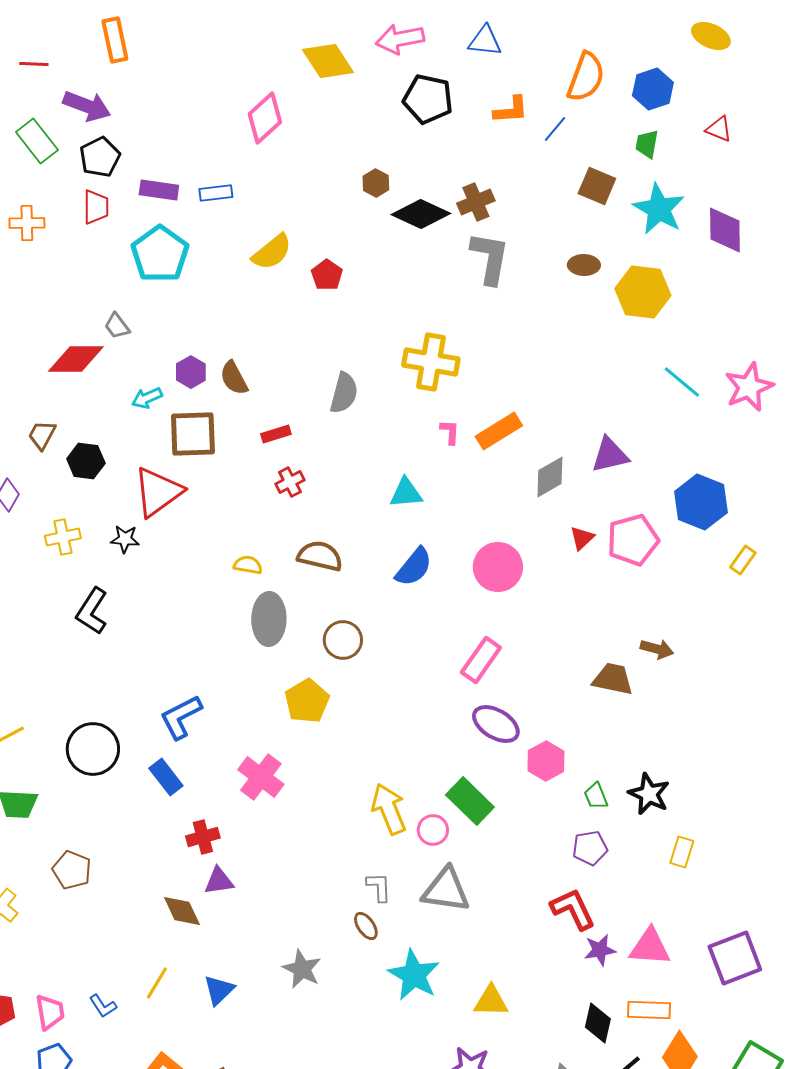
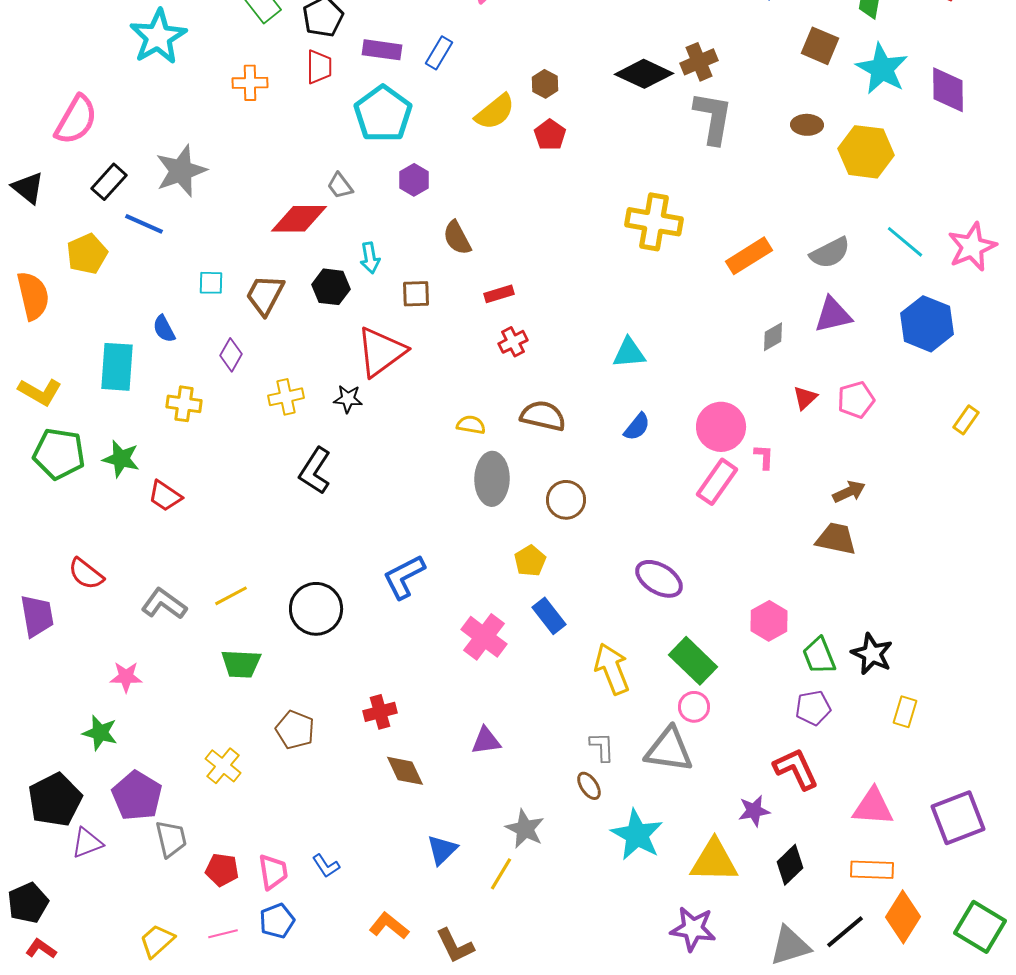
brown hexagon: (376, 183) -> (545, 84), moved
blue rectangle: (216, 193) -> (439, 53), turned -52
purple hexagon: (191, 372) -> (414, 180), moved
gray semicircle: (344, 393) -> (830, 253), moved, turned 48
cyan arrow: (147, 398) -> (370, 258), turned -76
orange rectangle: (499, 431) -> (749, 256), moved
pink L-shape: (450, 432) -> (764, 457), moved
brown square: (193, 434) -> (416, 294), size x0.6
brown trapezoid: (42, 435) -> (265, 295), size x1.4
black hexagon: (86, 461) -> (331, 287), moved
gray diamond: (550, 477) -> (773, 337), size x0.7
blue hexagon: (701, 502) -> (927, 324), moved
pink pentagon: (633, 540) -> (856, 400), size x0.7
blue semicircle: (414, 567) -> (637, 427), size x0.7
brown arrow: (657, 649) -> (849, 492), moved, turned -40
pink rectangle: (481, 660) -> (717, 482), moved
yellow pentagon: (307, 701) -> (530, 561), size x0.7
purple ellipse: (496, 724) -> (659, 579), moved
blue rectangle: (166, 777) -> (549, 616), moved
green trapezoid: (596, 796) -> (819, 656), size x1.4
pink circle: (433, 830) -> (694, 707), moved
red cross: (203, 837) -> (380, 712), moved
purple triangle: (219, 881) -> (486, 741), moved
purple star: (600, 950) -> (754, 811), moved
yellow line: (157, 983) -> (501, 874), moved
yellow triangle: (491, 1001) -> (714, 861), size x1.4
black diamond: (598, 1023) -> (790, 865), moved, turned 33

